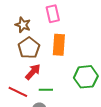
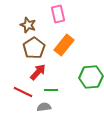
orange rectangle: (59, 45) -> (64, 45), turned 35

